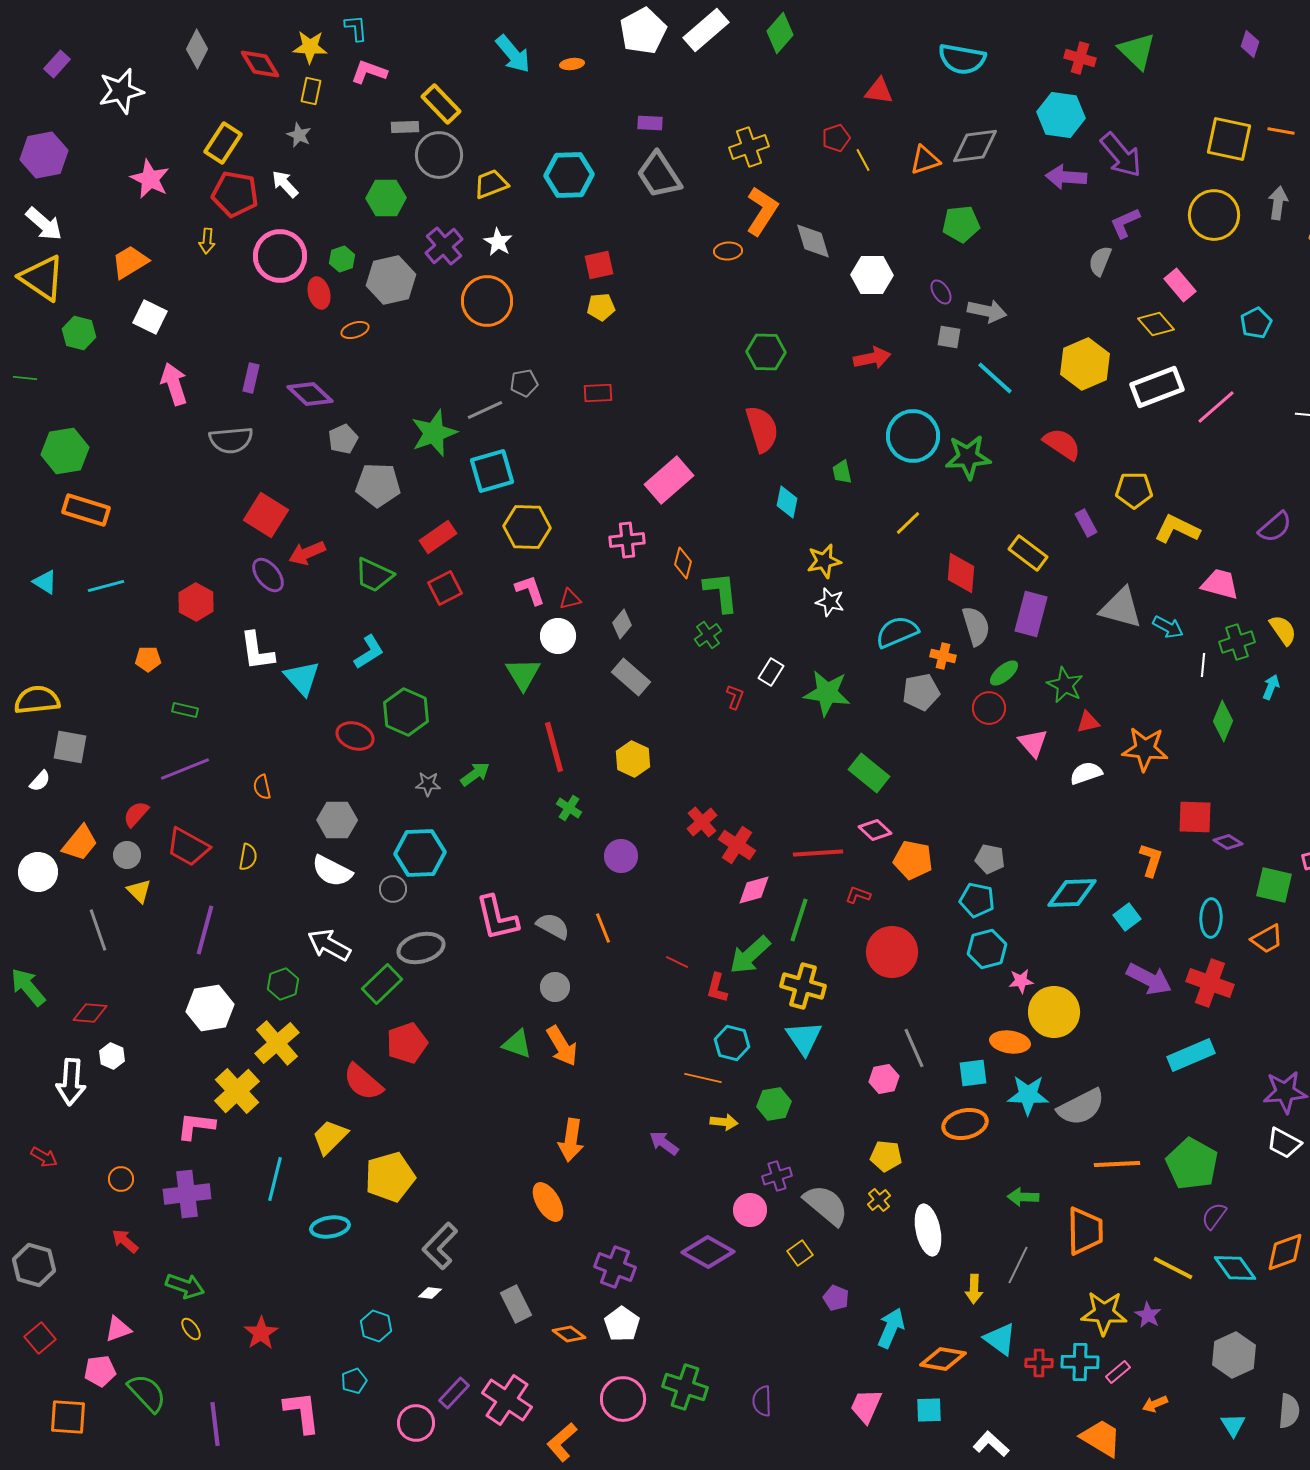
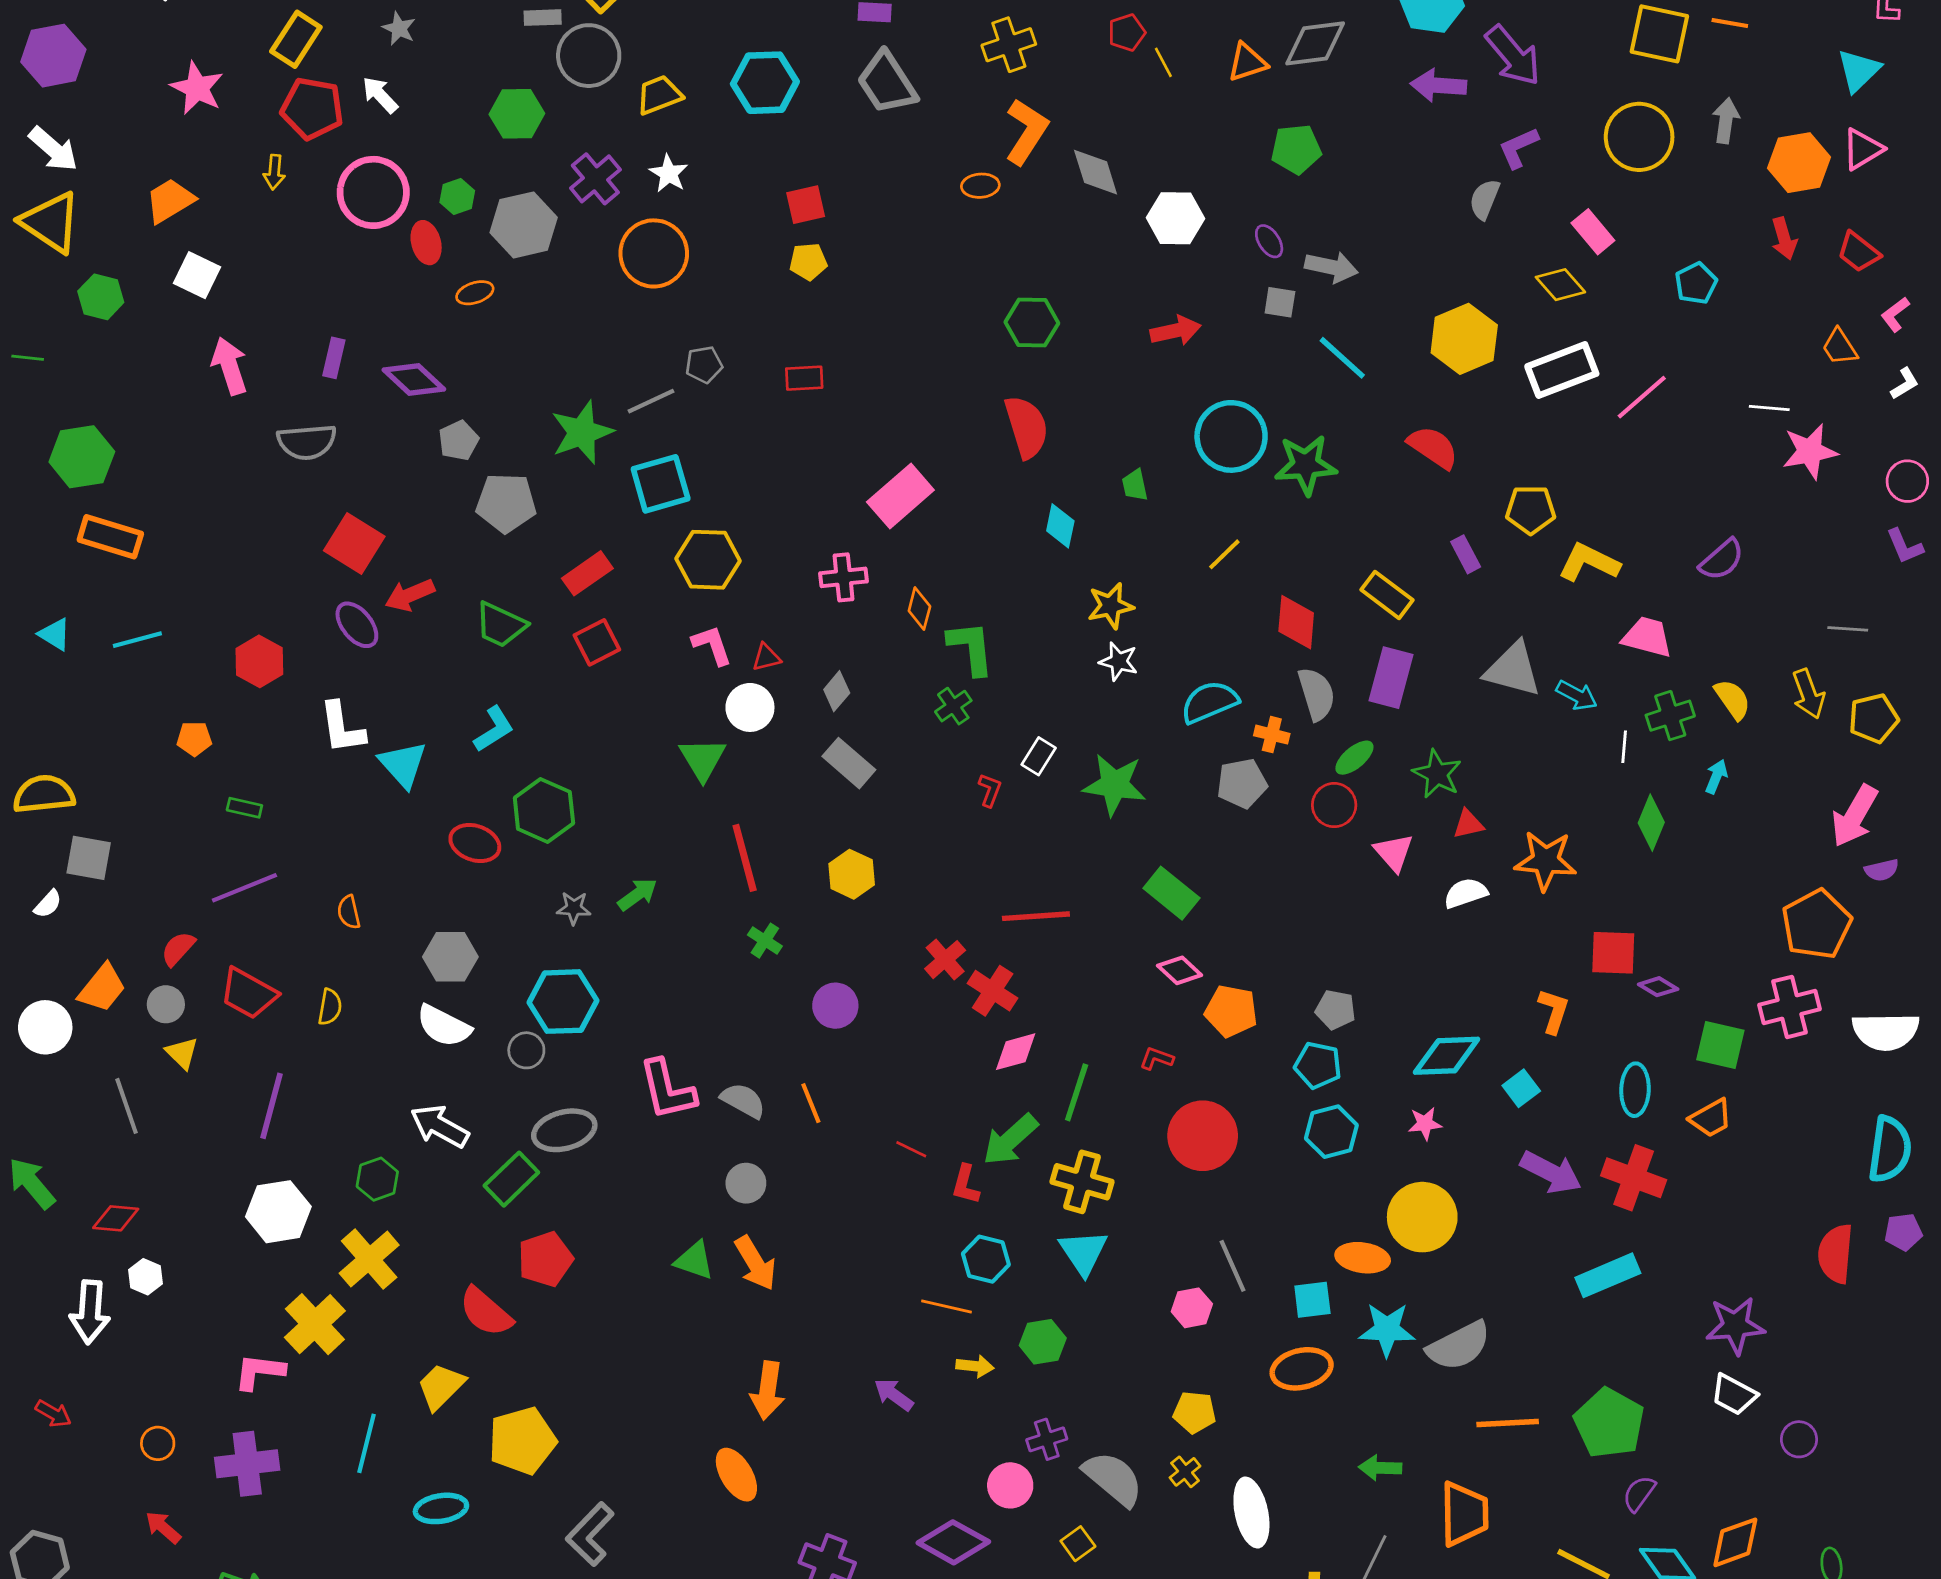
red line: (818, 853) -> (1036, 916), moved
pink star: (1021, 981) -> (1425, 1124), moved

